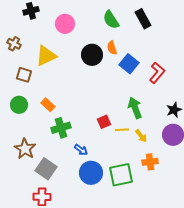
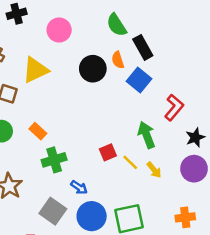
black rectangle: (143, 19) -> (143, 47), moved
red L-shape: (157, 73) -> (174, 107), moved
yellow line: (122, 130) -> (130, 162), turned 48
orange cross: (150, 162) -> (185, 217), moved
gray square: (46, 169) -> (53, 211), moved

